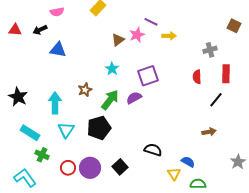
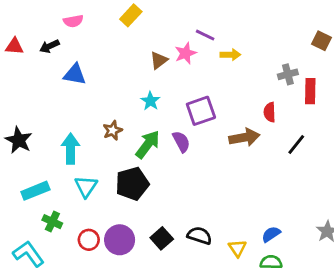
red rectangle: (226, 74) -> (310, 91), moved
purple semicircle: (134, 98) -> (181, 142), turned 91
brown arrow: (209, 132) -> (244, 137), moved, size x1.5
cyan rectangle: (30, 133) -> (35, 191), turned -54
black semicircle: (153, 150) -> (200, 236), moved
blue semicircle: (188, 162) -> (271, 234), moved, turned -64

